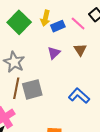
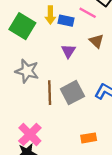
blue rectangle: (58, 26) -> (66, 21), turned 48
brown line: (16, 88) -> (50, 93), moved
gray square: (32, 89) -> (72, 93), moved

